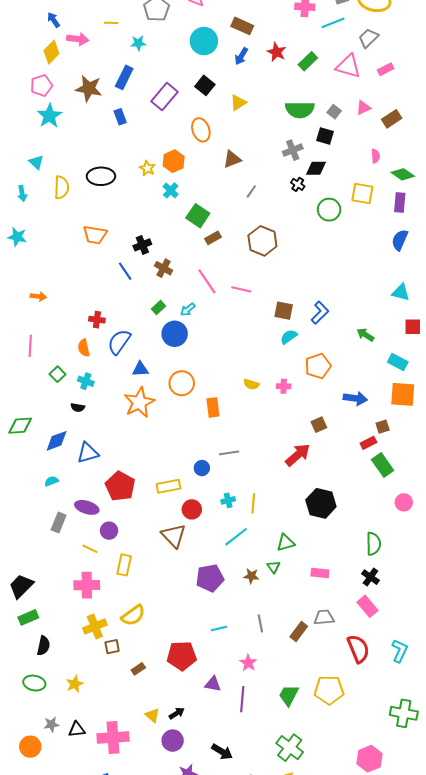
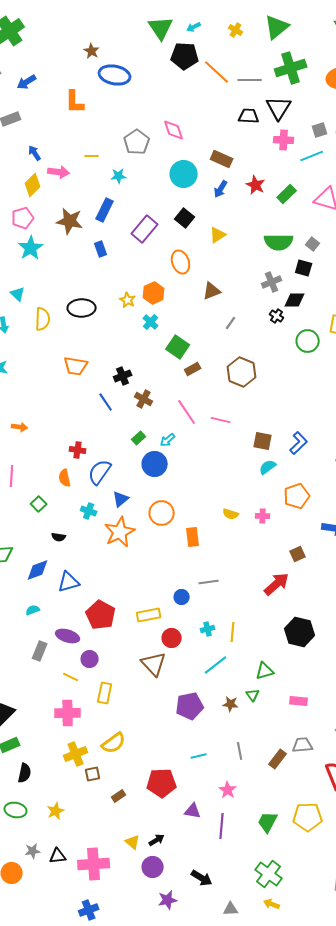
blue triangle: (140, 369) -> (121, 499), turned -36
cyan cross: (86, 381) -> (89, 511), moved

